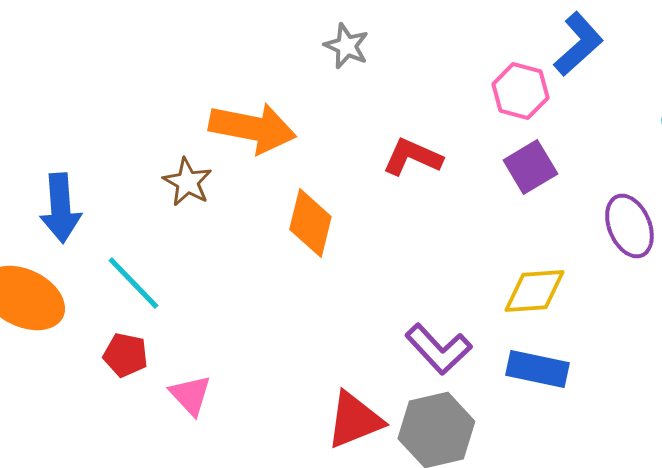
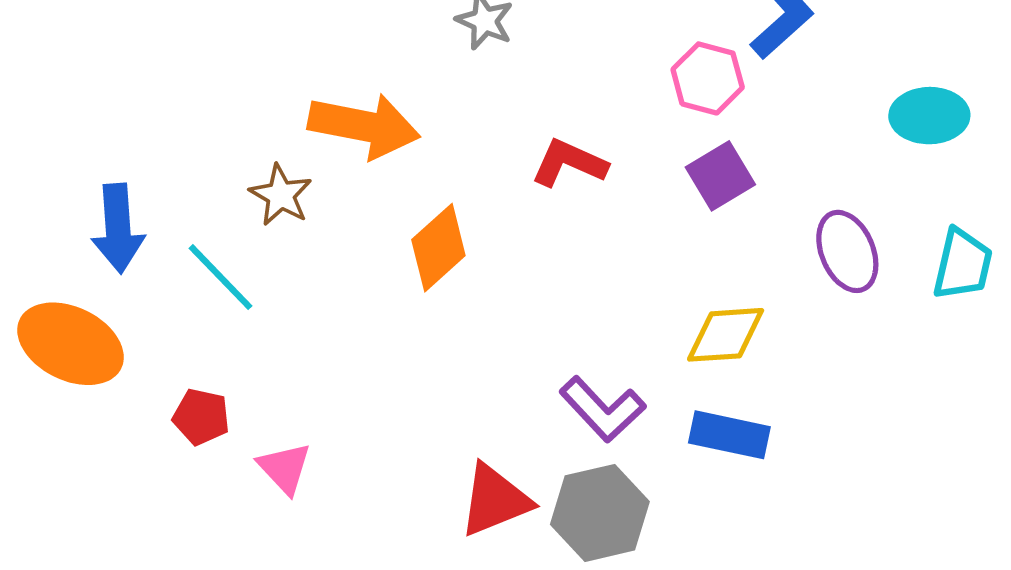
orange diamond: (310, 223) -> (438, 248), turned 34
cyan line: (133, 283) -> (220, 277), moved

